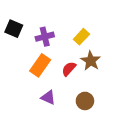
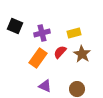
yellow rectangle: (81, 37) -> (74, 33), turned 32
red semicircle: (69, 69) -> (60, 52), moved

